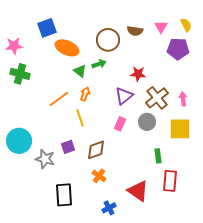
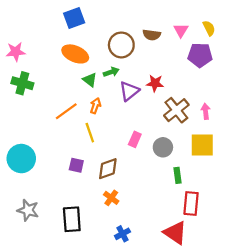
blue square: (47, 28) -> (74, 18), moved
purple triangle: (124, 96) -> (129, 91), moved
gray circle: (147, 122) -> (163, 147), moved
purple square: (68, 147) -> (76, 165), turned 32
gray star: (45, 159) -> (28, 210), moved
red triangle: (138, 191) -> (175, 233), moved

